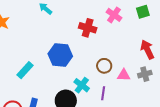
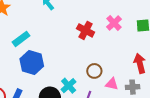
blue hexagon: (60, 55) -> (32, 63), moved
cyan rectangle: (25, 70) -> (21, 39), moved

